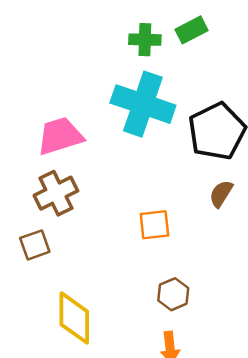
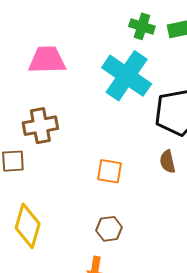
pink trapezoid: (60, 136) -> (47, 60), moved
brown semicircle: (221, 194) -> (167, 162), turned -60

